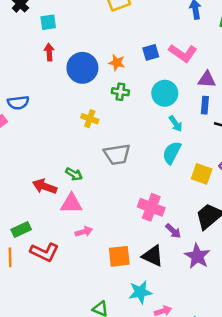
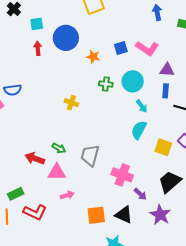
blue circle: (82, 68) -> (66, 38), moved
green cross: (120, 92) -> (106, 84), moved
gray trapezoid: (117, 154) -> (90, 155), moved, turned 115

